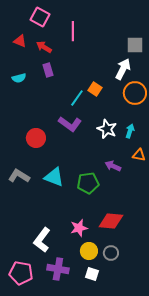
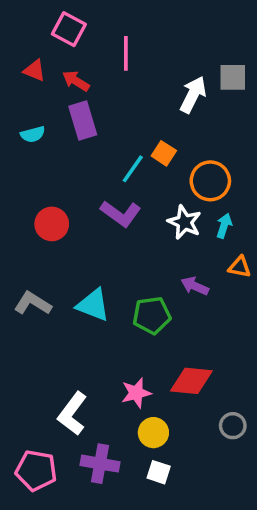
white arrow: (123, 69) -> (193, 95), moved
purple rectangle: (48, 70) -> (83, 121), size x1.5
orange circle: (135, 93) -> (210, 181), moved
red circle: (36, 138) -> (52, 224), moved
gray circle: (111, 253) -> (233, 426), moved

